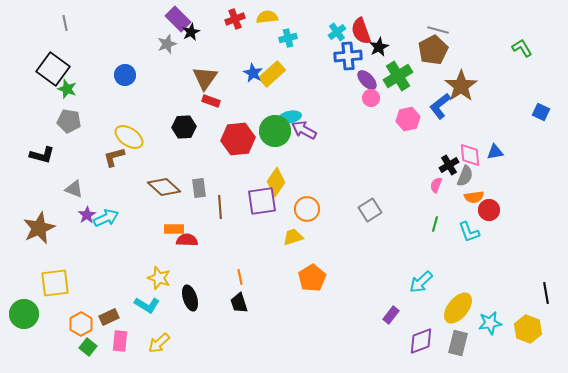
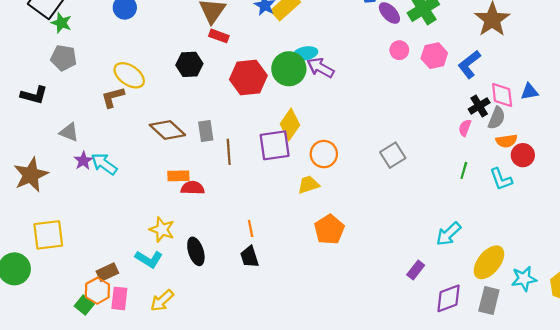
pink circle: (371, 98) -> (399, 50), moved
blue L-shape: (440, 106) -> (469, 64), moved
cyan arrow: (106, 218) -> (104, 164), turned -120
orange hexagon: (81, 324) -> (97, 291), moved

